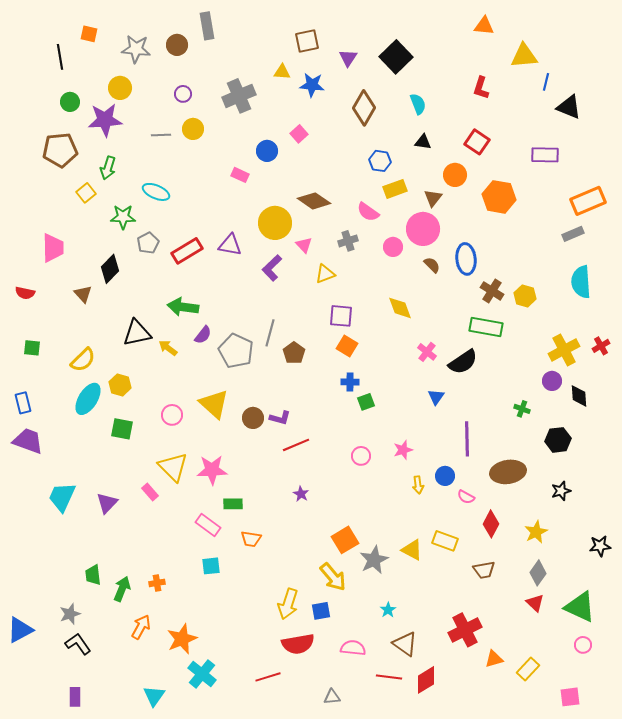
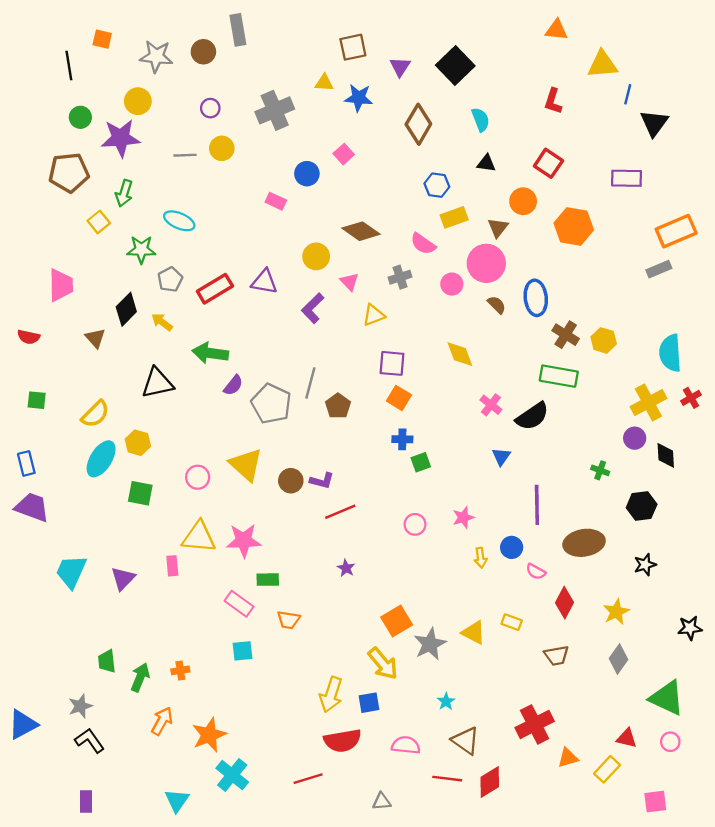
black triangle: (569, 107) -> (654, 123), turned 44
yellow circle: (275, 223) -> (316, 256), size x0.7
cyan semicircle: (581, 282) -> (670, 353), moved
yellow arrow: (168, 348) -> (162, 322), moved
yellow triangle: (173, 467) -> (199, 537), turned -40
pink rectangle: (150, 492) -> (172, 566), turned 36
yellow rectangle: (445, 541) -> (512, 622), size x0.7
red triangle: (535, 603) -> (627, 738), moved, turned -30

